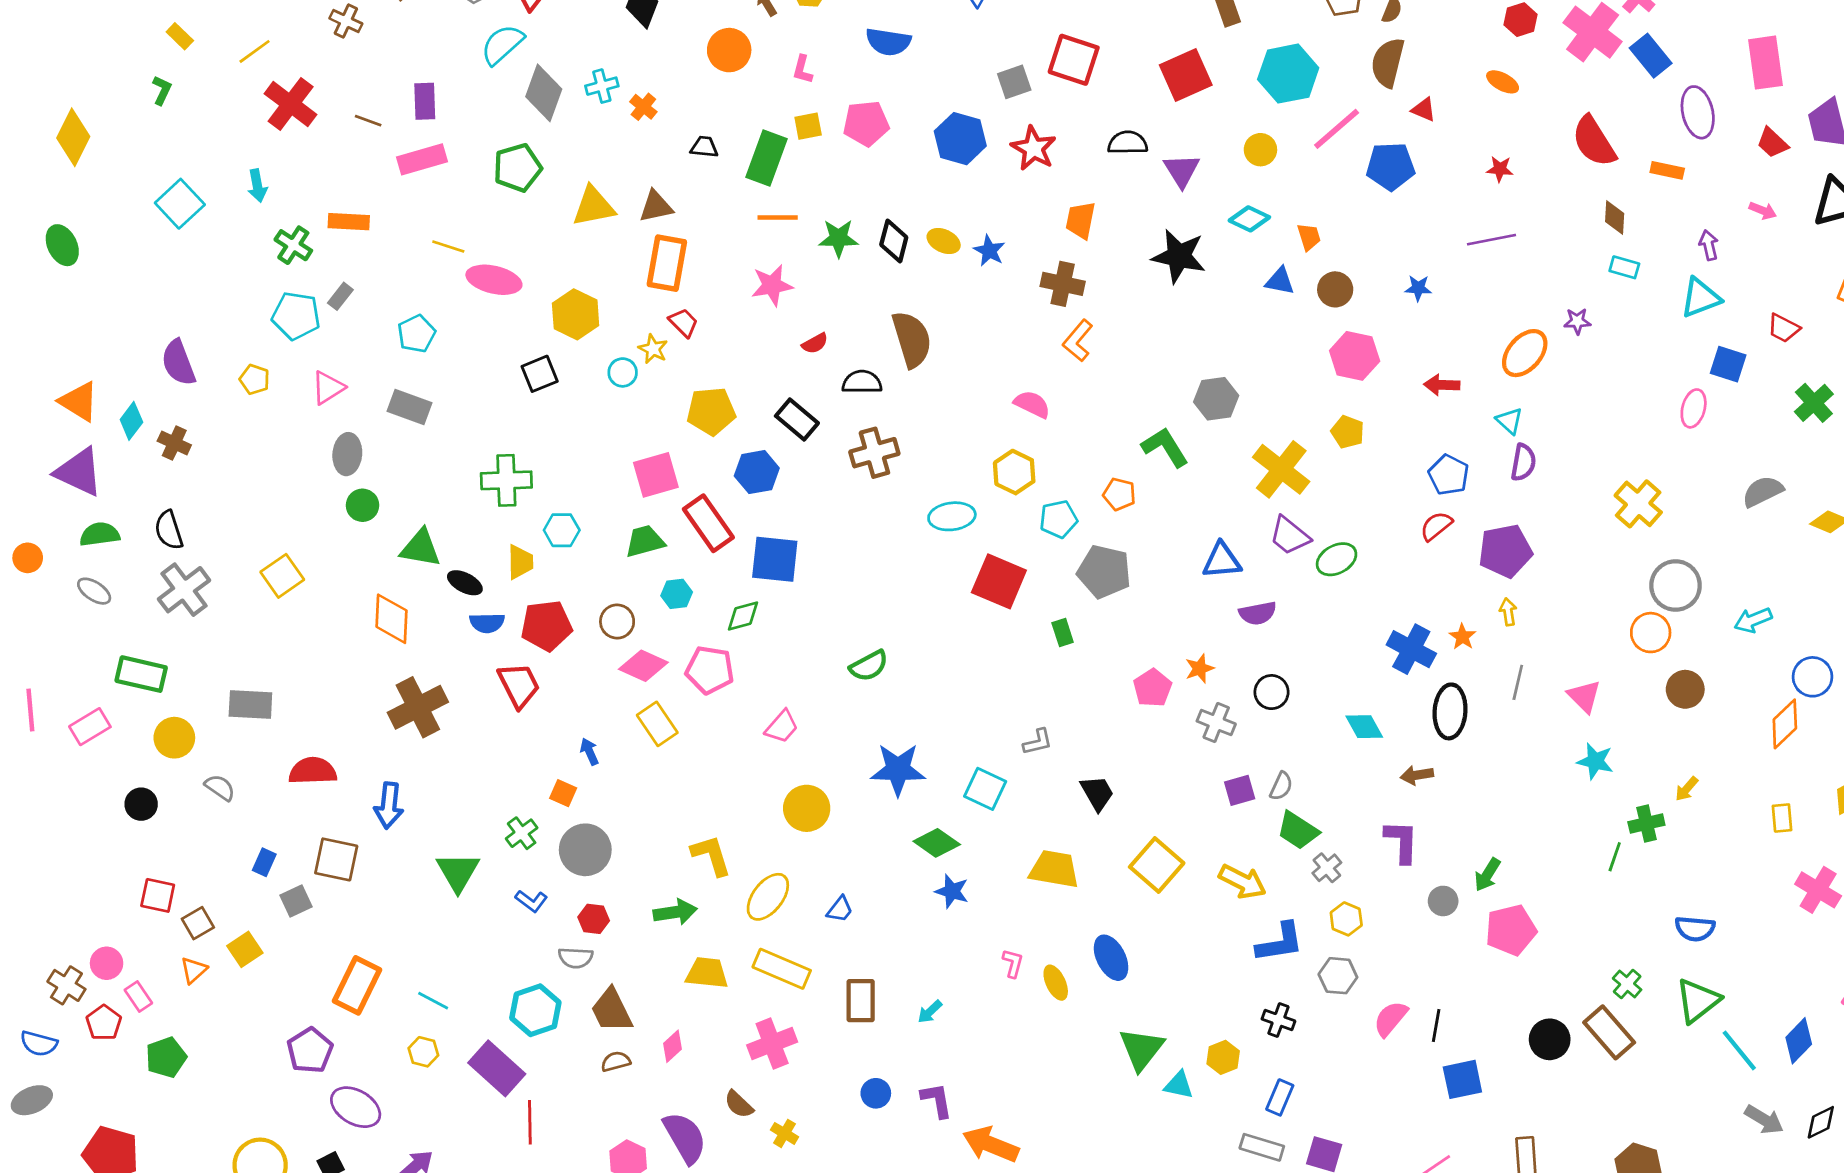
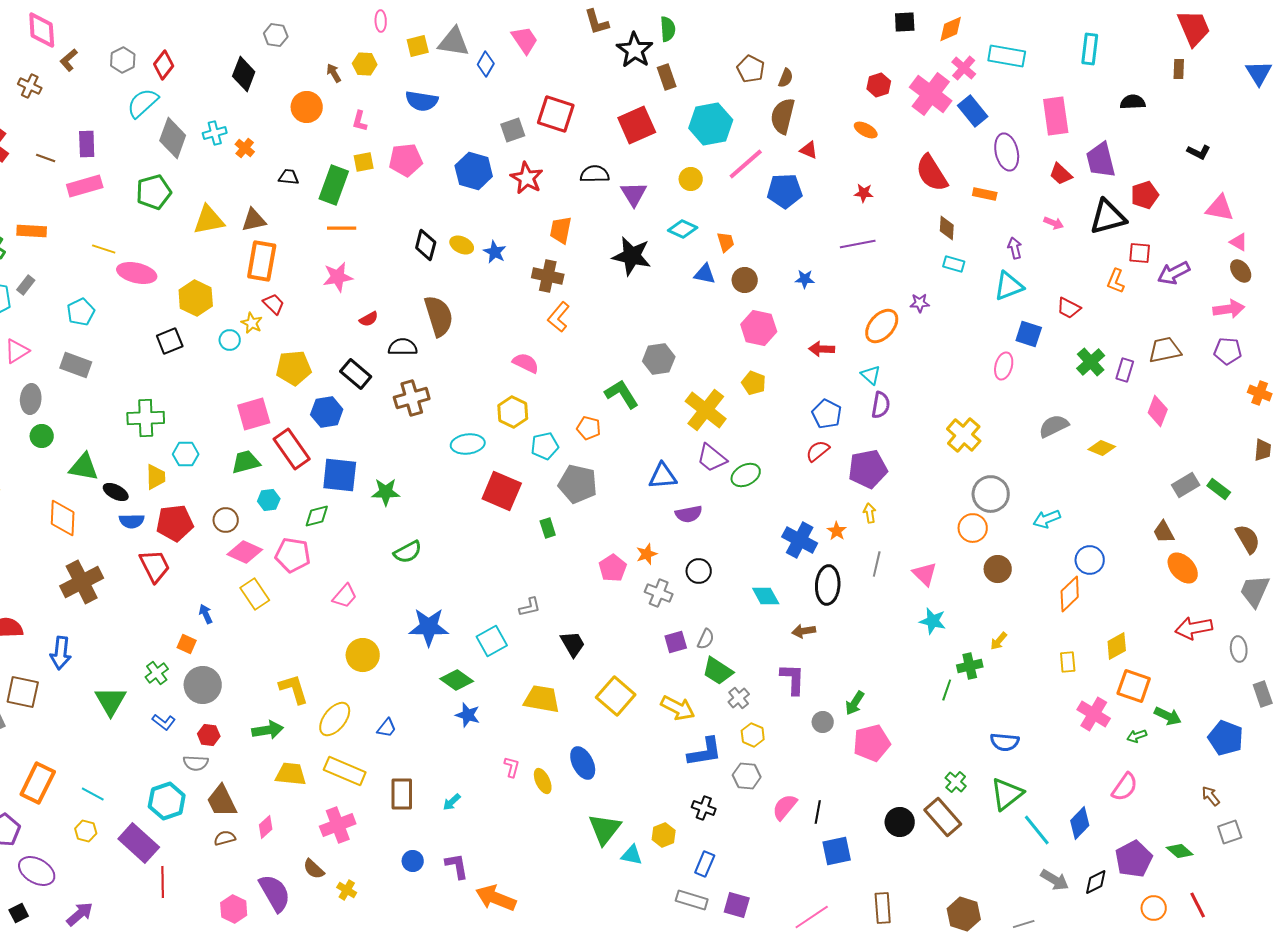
green star: (838, 238) -> (386, 492), moved
cyan square: (985, 789) -> (492, 641), turned 36

